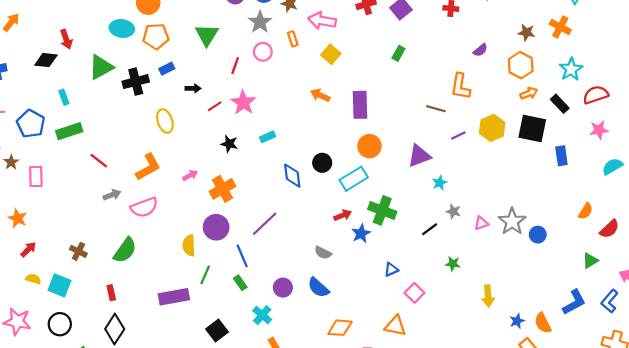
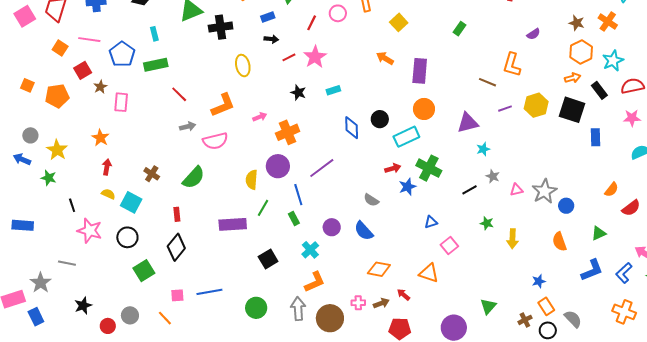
orange hexagon: (521, 65) -> (581, 52), moved
blue rectangle: (167, 69) -> (268, 17), moved
red arrow: (28, 249) -> (107, 167), turned -42
green triangle: (590, 261) -> (599, 233), moved
yellow arrow: (488, 296) -> (513, 239), moved
orange semicircle: (543, 323) -> (559, 242), moved

